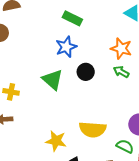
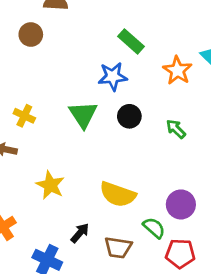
orange star: (121, 48) -> (177, 70), moved
yellow star: (56, 141) -> (50, 185), moved

